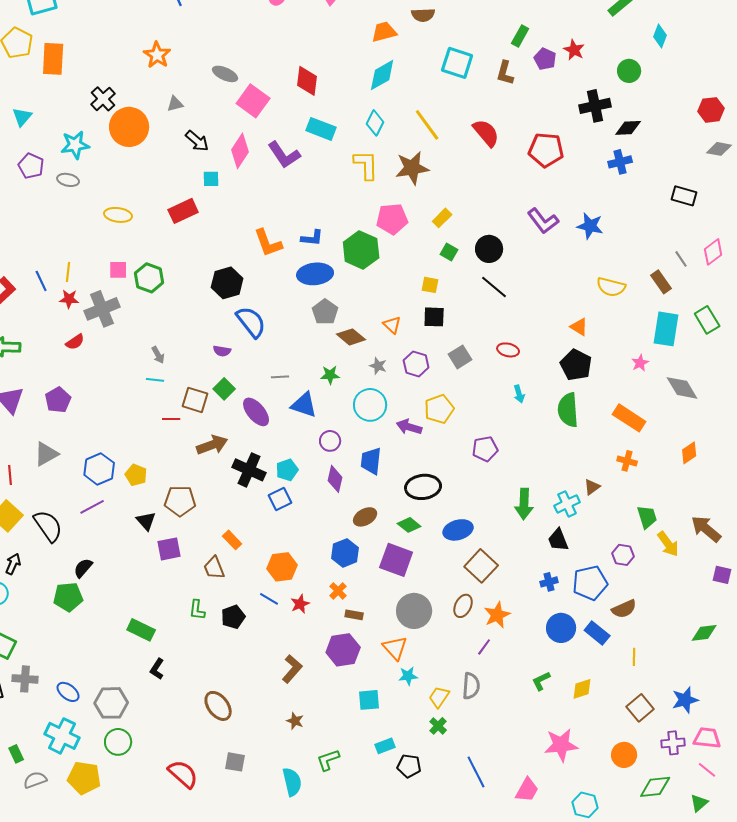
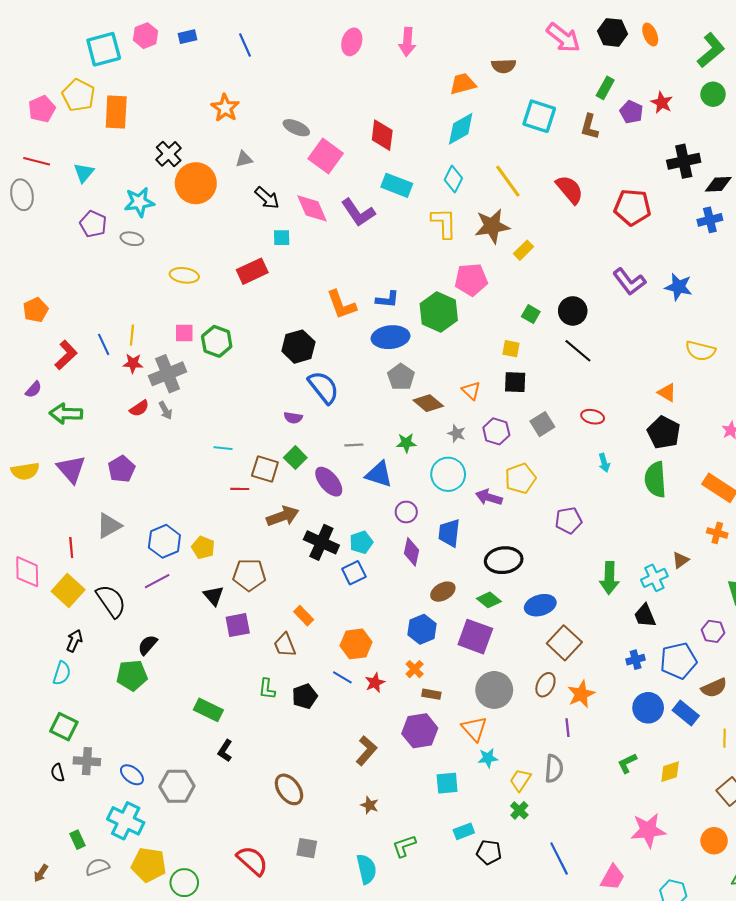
green circle: (629, 71) -> (713, 94), moved
pink diamond: (240, 151) -> (312, 208), turned -56
yellow rectangle: (442, 218) -> (524, 250), moved
gray arrow: (158, 355) -> (165, 410), moved
purple line: (484, 647) -> (567, 728), turned -42
green circle: (118, 742) -> (184, 883), moved

